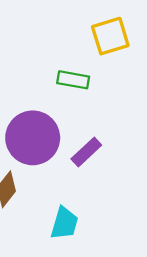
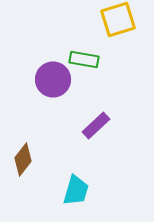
purple circle: (33, 138) -> (53, 79), moved, size x0.7

